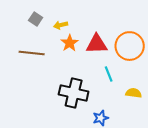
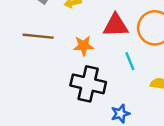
orange star: (70, 43) -> (83, 46), moved, turned 30

